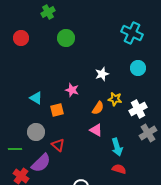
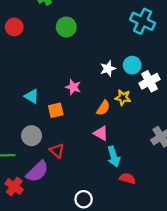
cyan circle: (138, 68) -> (132, 65), moved
white cross: (138, 109) -> (149, 81), moved
cyan arrow: (117, 147) -> (114, 156), moved

